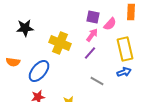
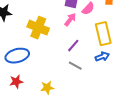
purple line: (90, 53) -> (73, 46), moved
blue ellipse: (39, 71) -> (17, 56), turned 35

